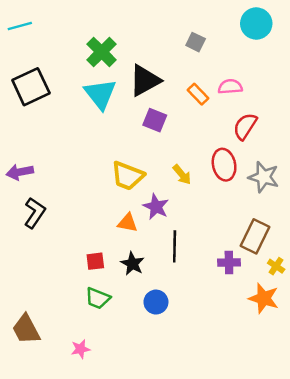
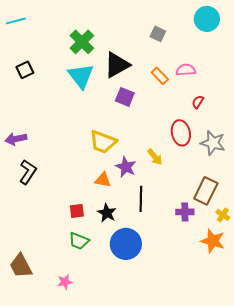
black square: (31, 87) -> (25, 70), size x0.6
red semicircle: (245, 126) -> (198, 102), size x0.6
yellow arrow: (182, 175) -> (155, 157), moved
blue circle: (156, 302) -> (126, 244), size x1.6

